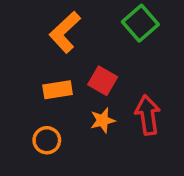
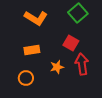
orange L-shape: (65, 32) -> (36, 18), turned -105
red square: (103, 81) -> (71, 43), moved

